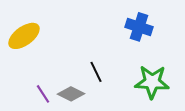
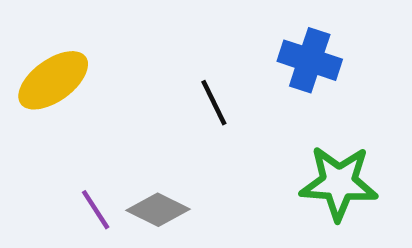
black line: (96, 72) -> (214, 103), moved

